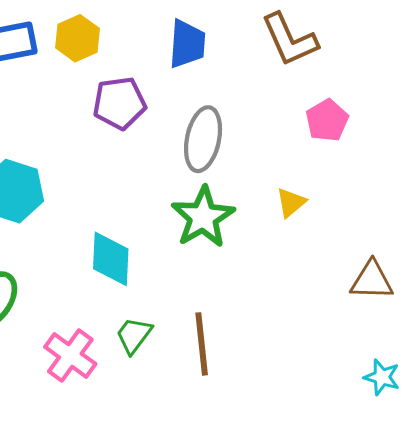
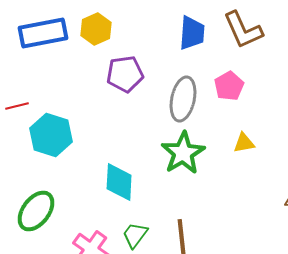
blue trapezoid: (187, 44) -> (192, 33), moved
pink pentagon: (327, 120) -> (229, 86), moved
yellow triangle: (291, 203) -> (244, 143), turned 30

